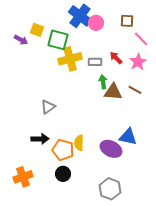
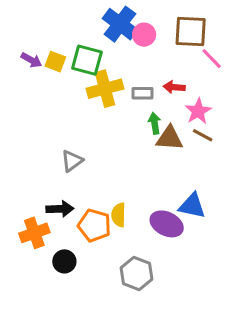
brown square: (127, 21) -> (191, 32), size x1.6
yellow square: (37, 30) -> (55, 62), moved
red arrow: (116, 58) -> (174, 87), turned -40
pink star: (138, 62) -> (198, 111), moved
black circle: (63, 174) -> (64, 261), moved
orange cross: (23, 177) -> (34, 233), moved
gray hexagon: (110, 189) -> (137, 273), moved

